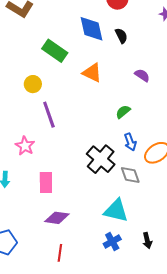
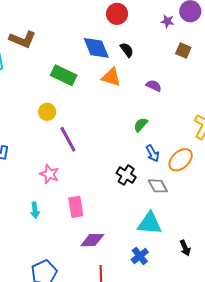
orange triangle: (92, 73) -> (111, 77), moved
black cross: (101, 159) -> (126, 175), size x0.7
blue cross: (112, 241) -> (140, 256), moved

